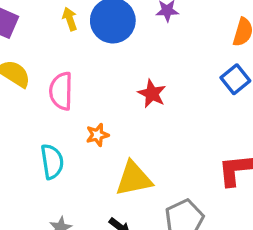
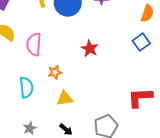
yellow triangle: (134, 179) -> (65, 98), moved, size x0.7

